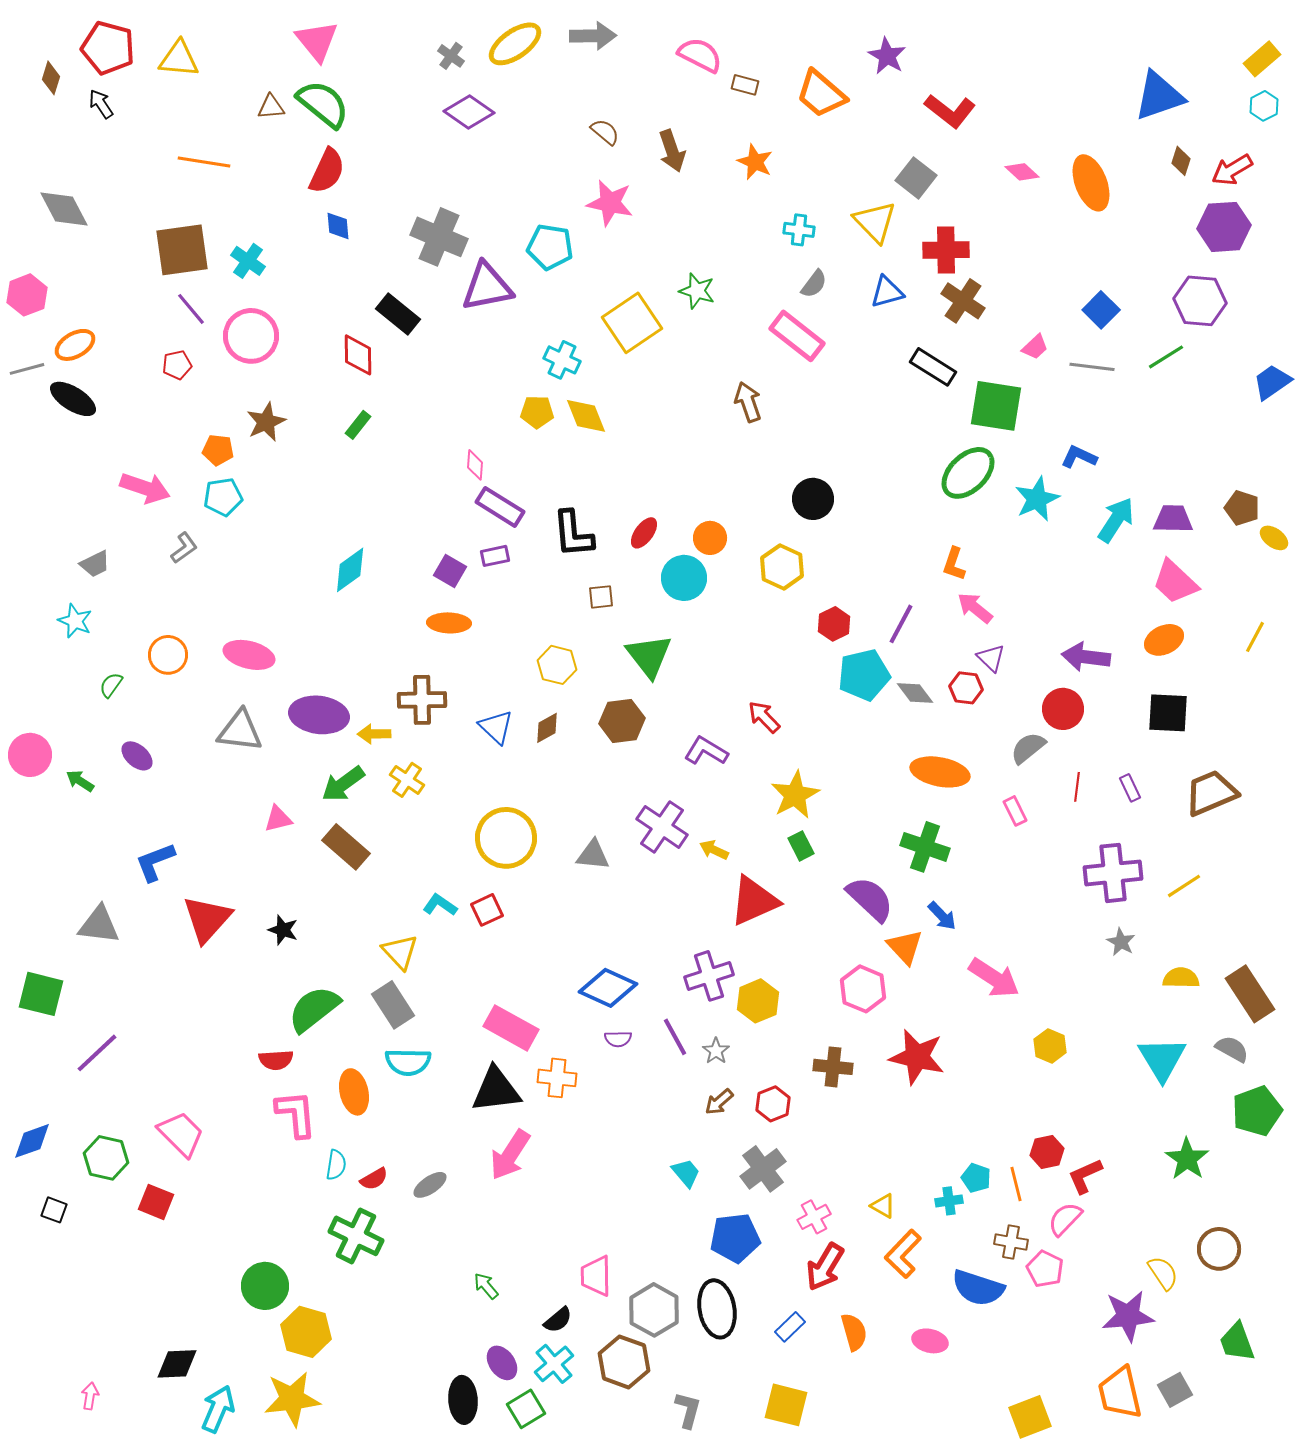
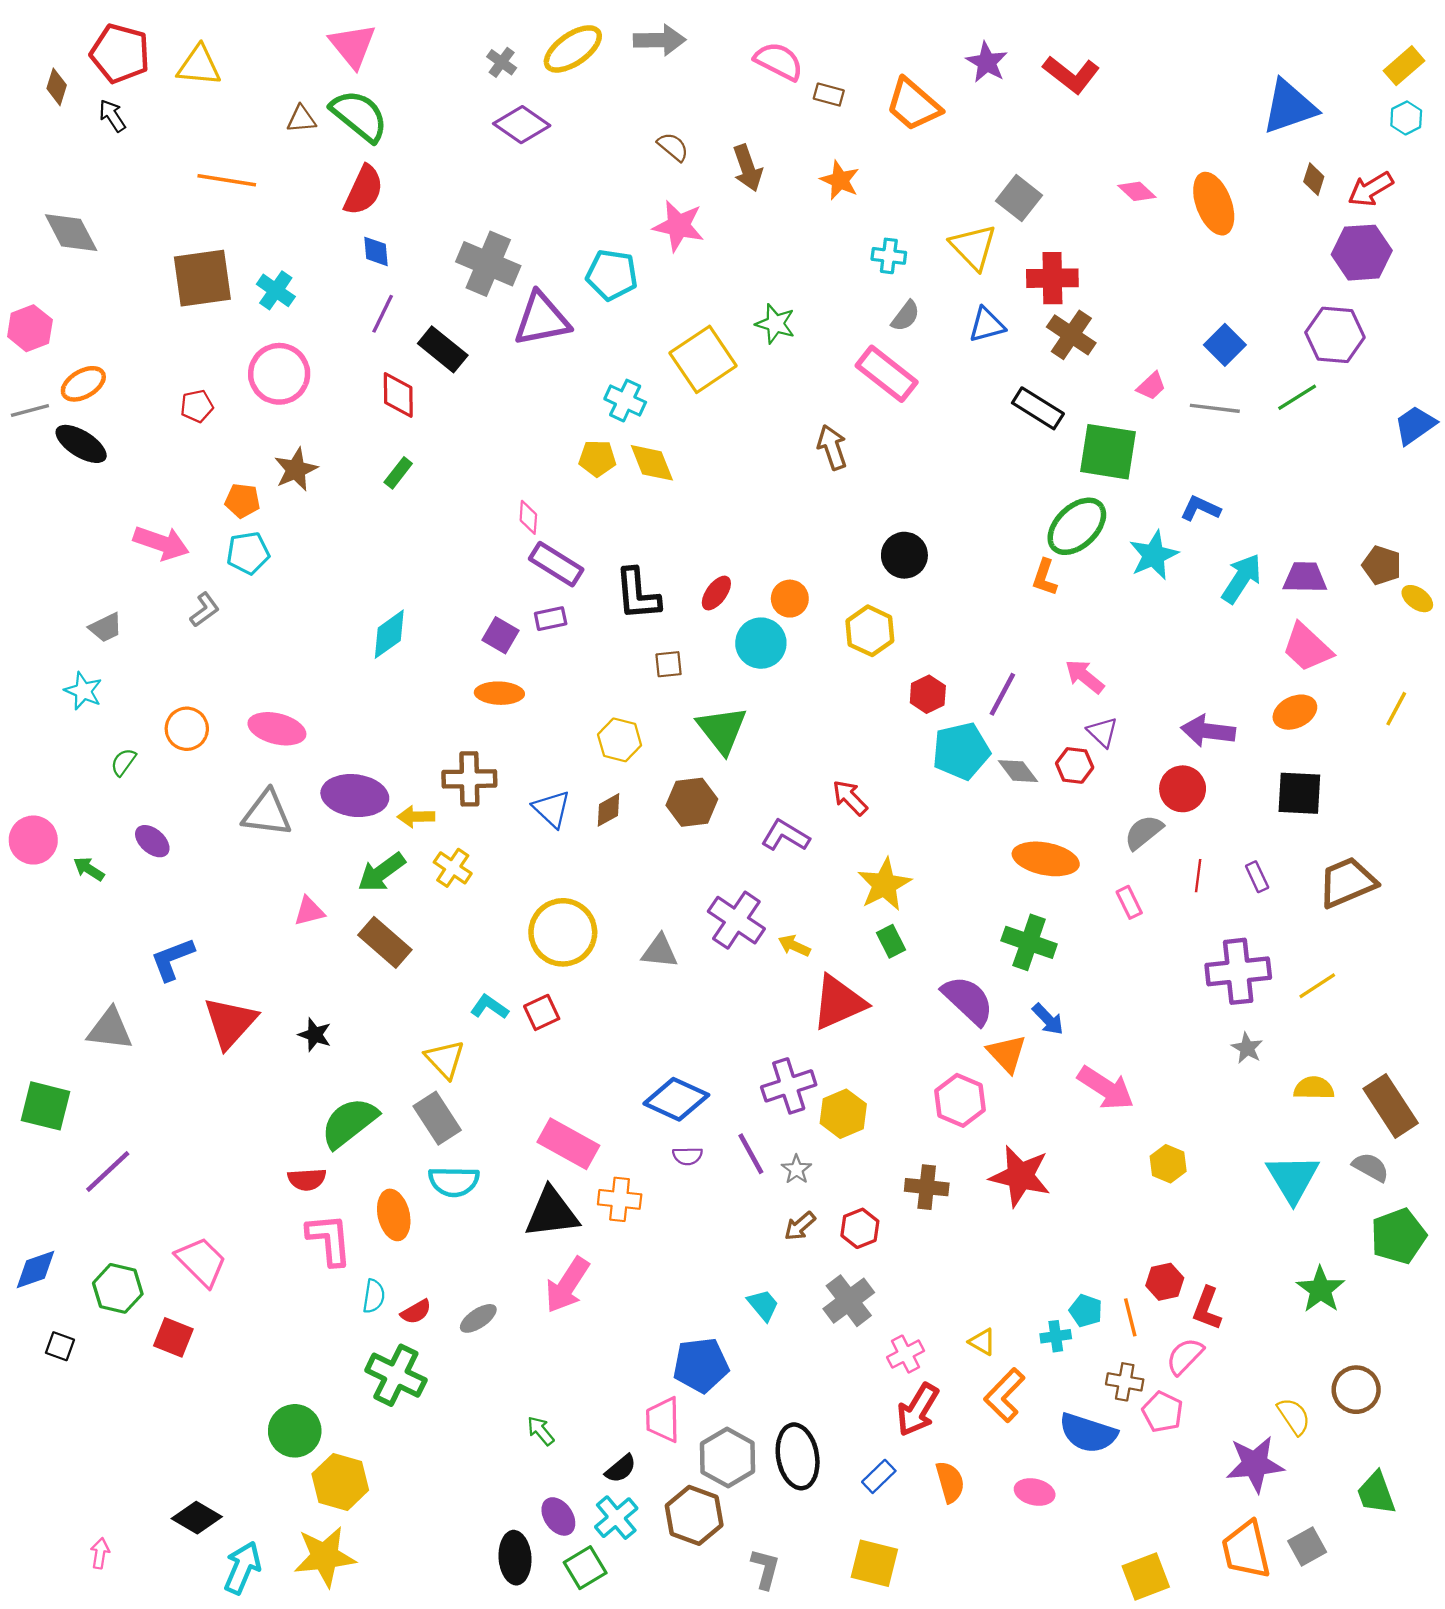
red L-shape: (950, 111) -> (1071, 75), moved
purple line: (191, 309) -> (383, 314), moved, turned 66
orange L-shape: (954, 564) -> (1045, 577), moved
red L-shape: (1085, 1176) -> (1207, 1308), turned -45
blue pentagon: (735, 1238) -> (701, 1365), moved
black diamond: (177, 1364) -> (197, 1518), turned 33

